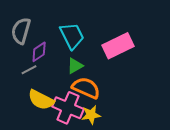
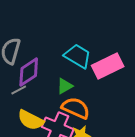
cyan trapezoid: (72, 36) -> (78, 56), moved, turned -32
purple diamond: (39, 52) -> (29, 72), size x1.4

